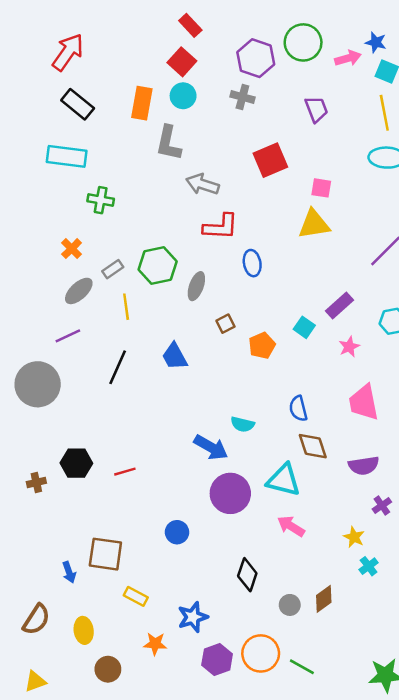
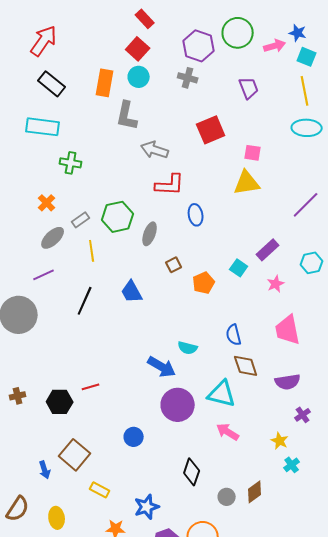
black hexagon: (76, 463) -> (60, 402), moved
brown square: (105, 554) -> (75, 455), turned 32

